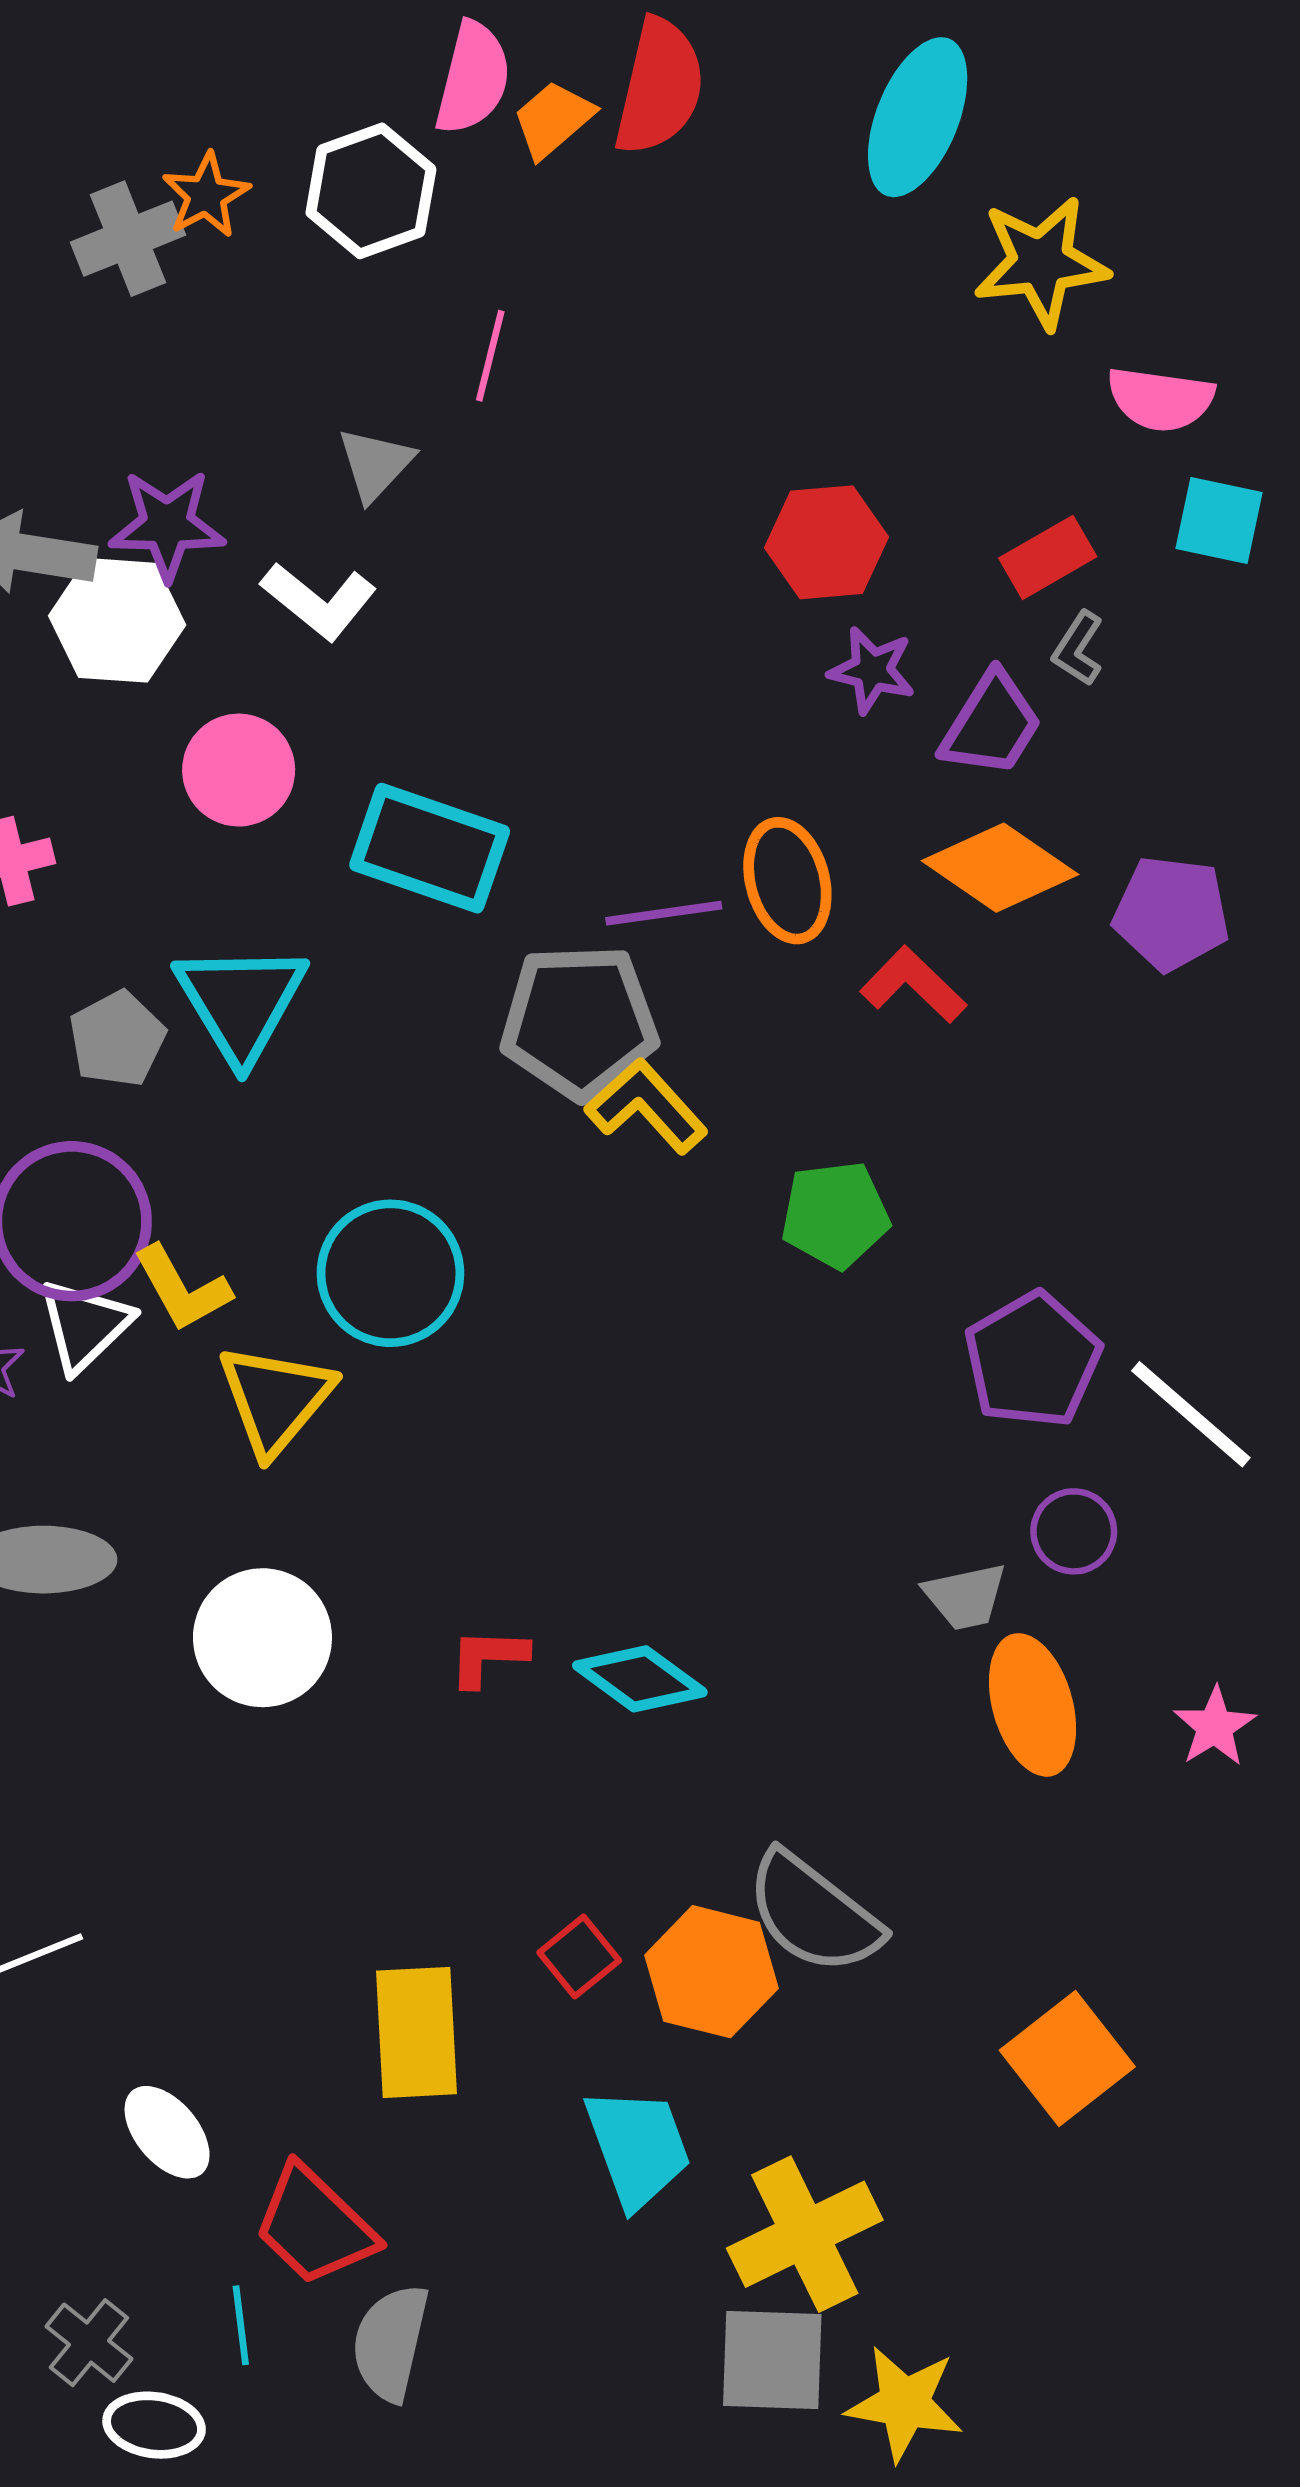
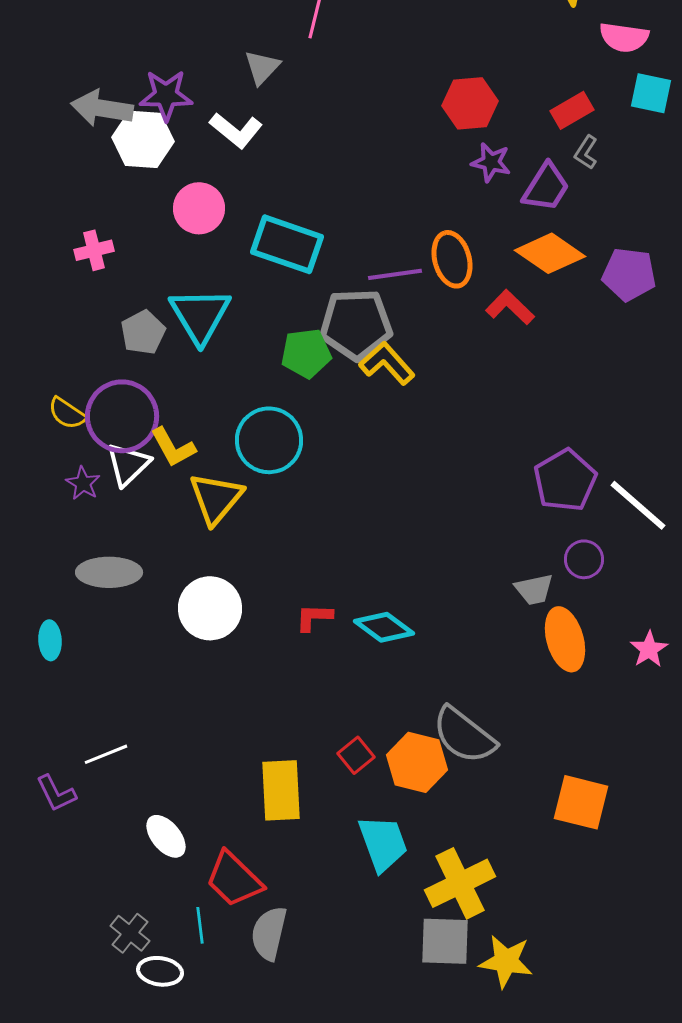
green pentagon: (835, 1215) -> (306, 353), moved
orange square: (1067, 2058) -> (581, 802), turned -38

